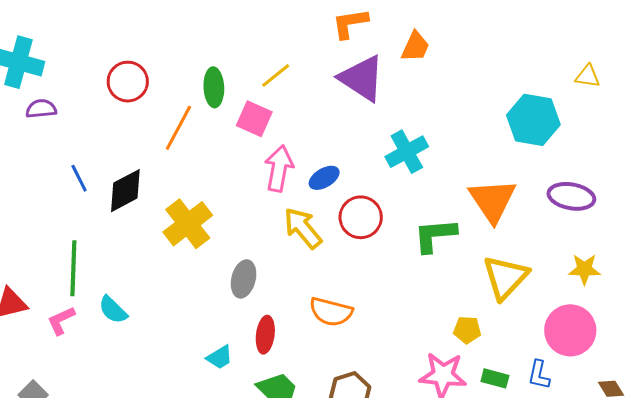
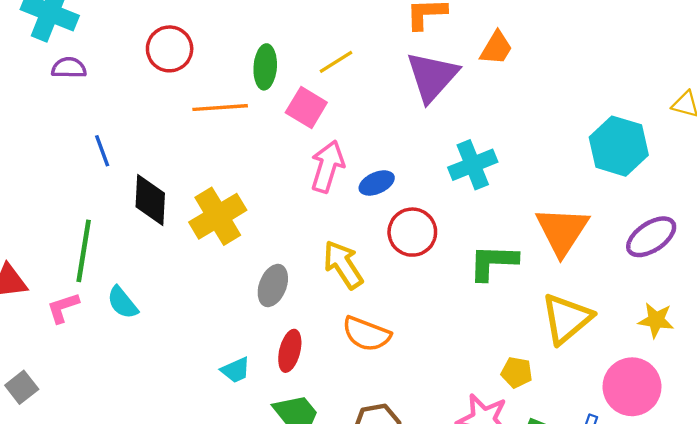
purple triangle: (362, 78) -> (432, 77), turned 32
orange line: (178, 128) -> (220, 108), turned 51
black diamond: (125, 191) -> (150, 200), moved, turned -66
purple ellipse: (571, 196) -> (651, 237), turned -51
yellow arrow: (303, 228) -> (343, 265), moved

